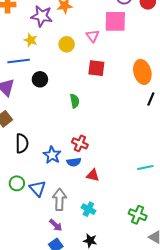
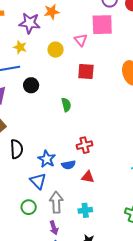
red cross: (80, 143) -> (85, 145), moved, turned -35
green circle: (17, 183) -> (29, 207), moved
blue triangle: (37, 188) -> (38, 181), moved
cyan cross: (88, 209) -> (85, 210), turned -32
purple arrow: (56, 225) -> (54, 228), turned 32

